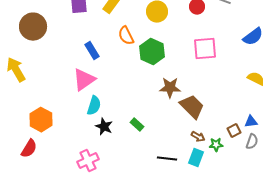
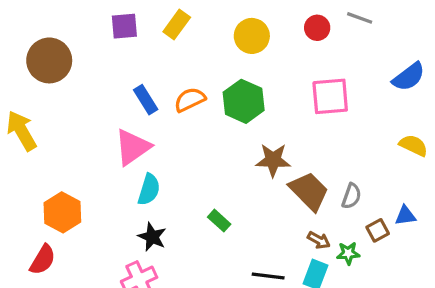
orange semicircle: (126, 36) -> (190, 100), moved, turned 90
black star: (104, 127) -> (152, 237), moved
gray semicircle: (252, 142) -> (351, 196), moved

